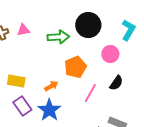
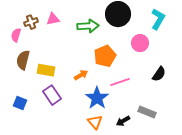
black semicircle: (116, 83) -> (159, 74), moved
pink line: (90, 93) -> (120, 82), turned 42
blue star: (49, 110) -> (97, 98), moved

